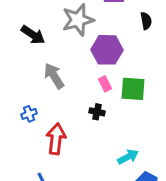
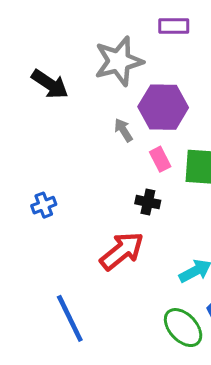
gray arrow: (54, 76) -> (123, 130), moved, size x0.6
red arrow: (56, 139) -> (122, 251), moved, turned 44

